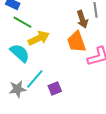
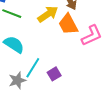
yellow arrow: (39, 38) -> (48, 14), moved

